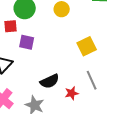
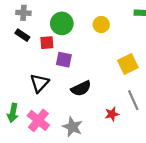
black semicircle: (50, 81) -> (81, 88), moved

